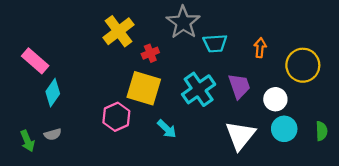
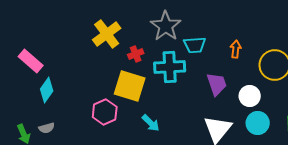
cyan cross: (199, 89) -> (170, 67), moved, turned 32

